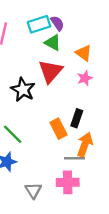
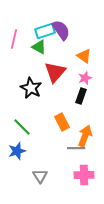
purple semicircle: (57, 23) -> (61, 30), size x1.5
green triangle: (53, 43) -> (39, 47), moved
black rectangle: (77, 118) -> (81, 96), moved
pink cross: (68, 182) -> (84, 175), moved

